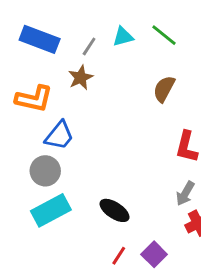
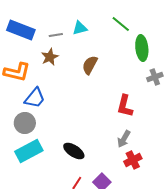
green line: (164, 35) -> (121, 24), moved
gray line: (89, 46) -> (56, 35), turned 48
brown semicircle: (164, 89) -> (90, 65), moved

